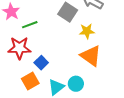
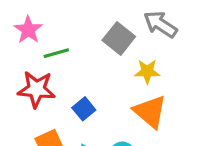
blue square: (41, 63) -> (84, 109), moved

